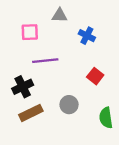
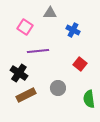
pink square: (30, 32) -> (25, 27), turned 35
black cross: (23, 87) -> (19, 73), turned -30

